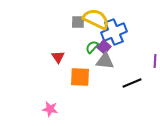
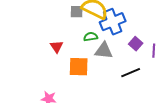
green semicircle: (92, 47) -> (91, 37), turned 40
purple square: (104, 47) -> (136, 44), moved

